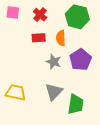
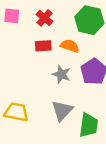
orange semicircle: (61, 38) -> (70, 46), turned 112

